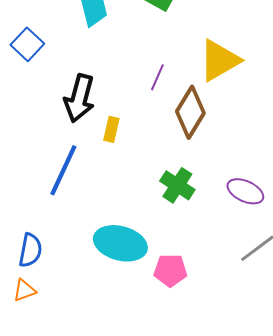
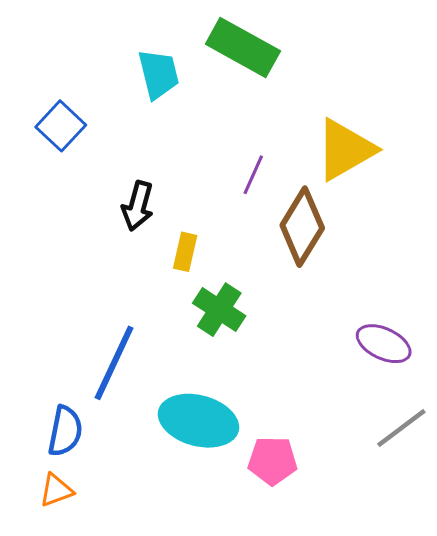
black arrow: (79, 98) -> (138, 206), size x0.7
blue line: (63, 170) -> (114, 363), moved
green cross: (177, 185) -> (219, 310), moved

